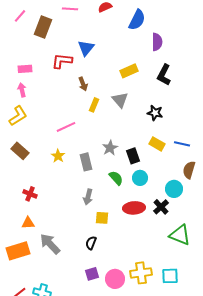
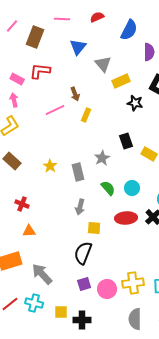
blue triangle: (86, 48) -> (78, 47), moved
red L-shape: (62, 61) -> (40, 71), moved
pink rectangle: (25, 69) -> (17, 79), turned 32
gray triangle: (120, 100) -> (103, 64), moved
black star: (155, 113) -> (135, 103), moved
pink line: (66, 127) -> (55, 110), moved
black rectangle: (133, 156) -> (126, 141), moved
orange triangle: (28, 223) -> (29, 231), moved
black semicircle: (91, 243) -> (83, 253), size x1.6
gray arrow: (50, 244) -> (42, 274), moved

